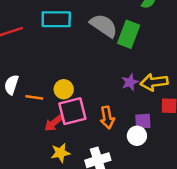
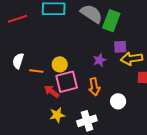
purple star: (130, 82) -> (99, 60), moved
purple square: (143, 121) -> (120, 47), moved
red arrow: (53, 123) -> (52, 91), turned 77

